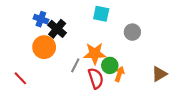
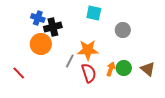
black cross: (57, 29) -> (53, 27), turned 36
green circle: (110, 65) -> (124, 68), moved
brown triangle: (159, 74) -> (148, 69), turned -49

